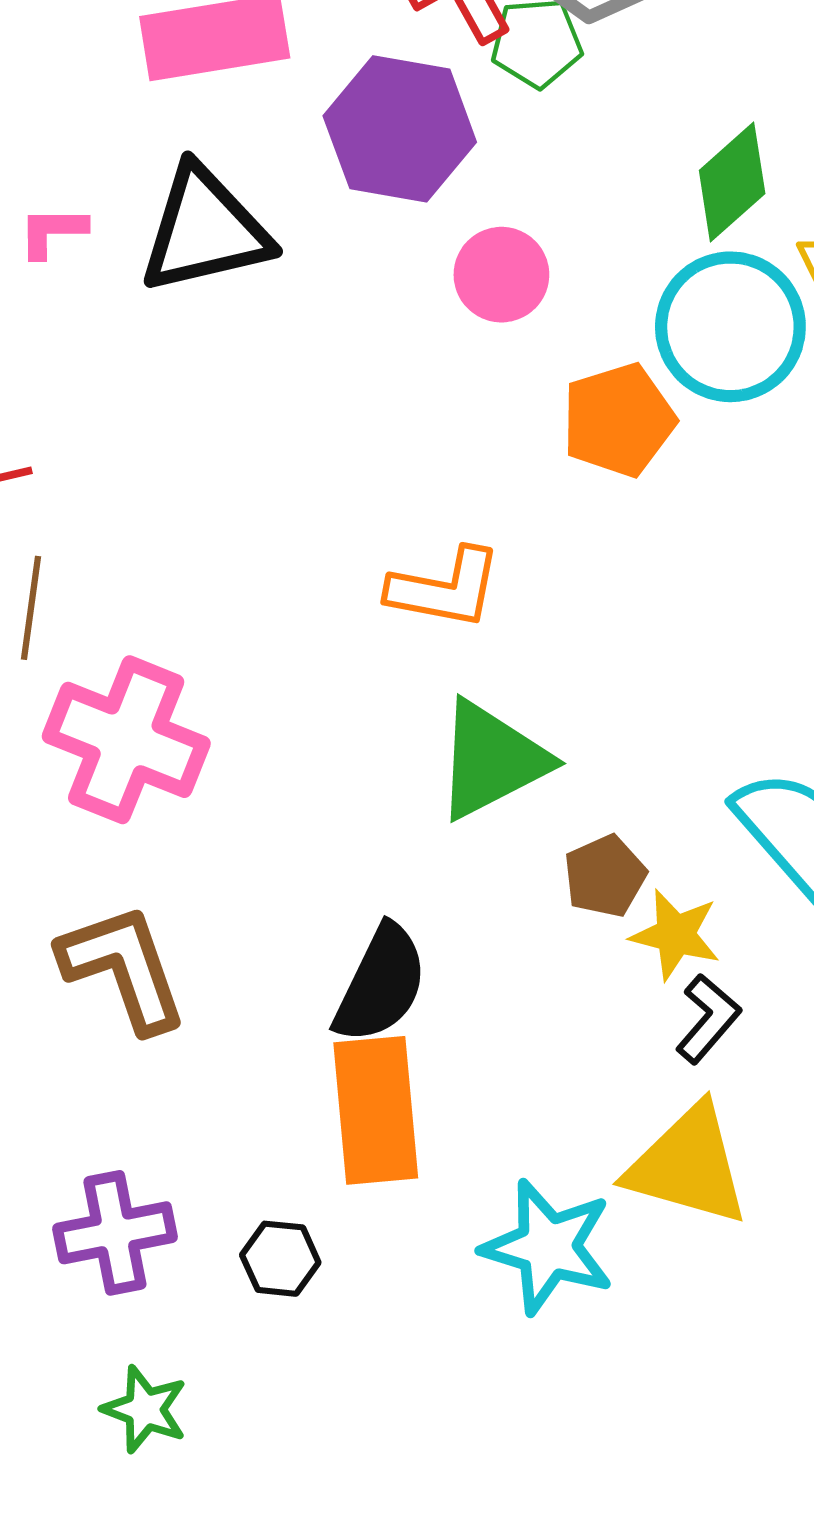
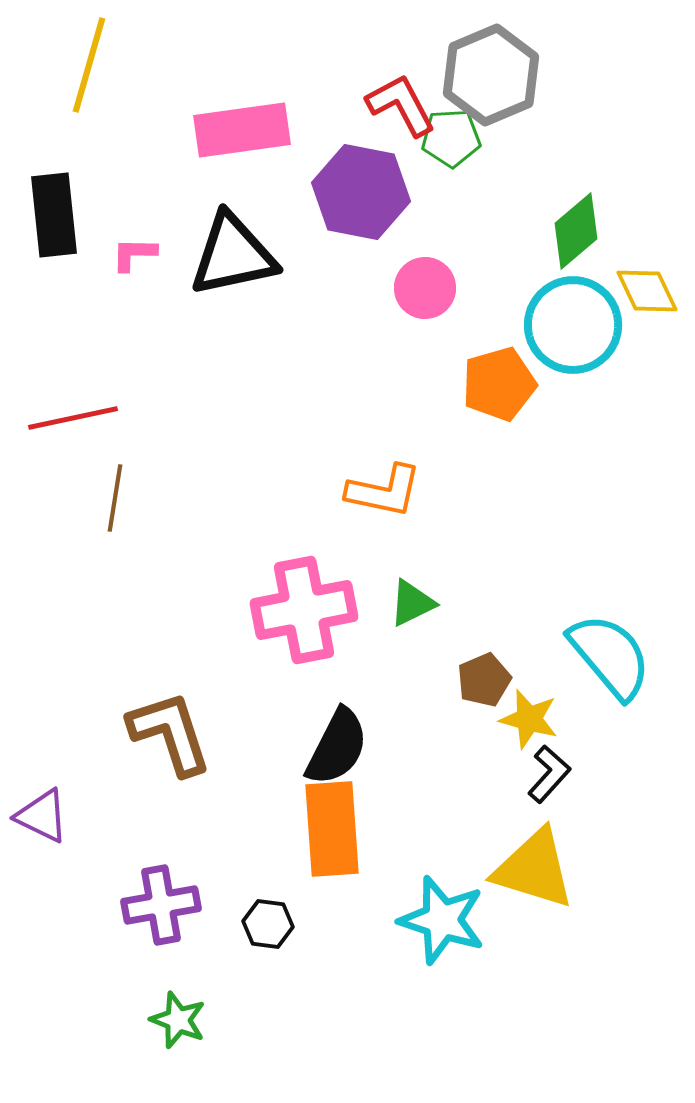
pink cross: (126, 740) -> (304, 610), moved, turned -34
green triangle: (492, 760) -> (412, 603), size x0.6

